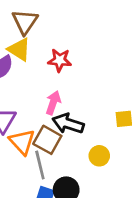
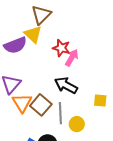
pink arrow: (53, 103) -> (72, 58), moved
black arrow: (68, 124) -> (66, 85), moved
gray line: (40, 165) -> (60, 113), moved

